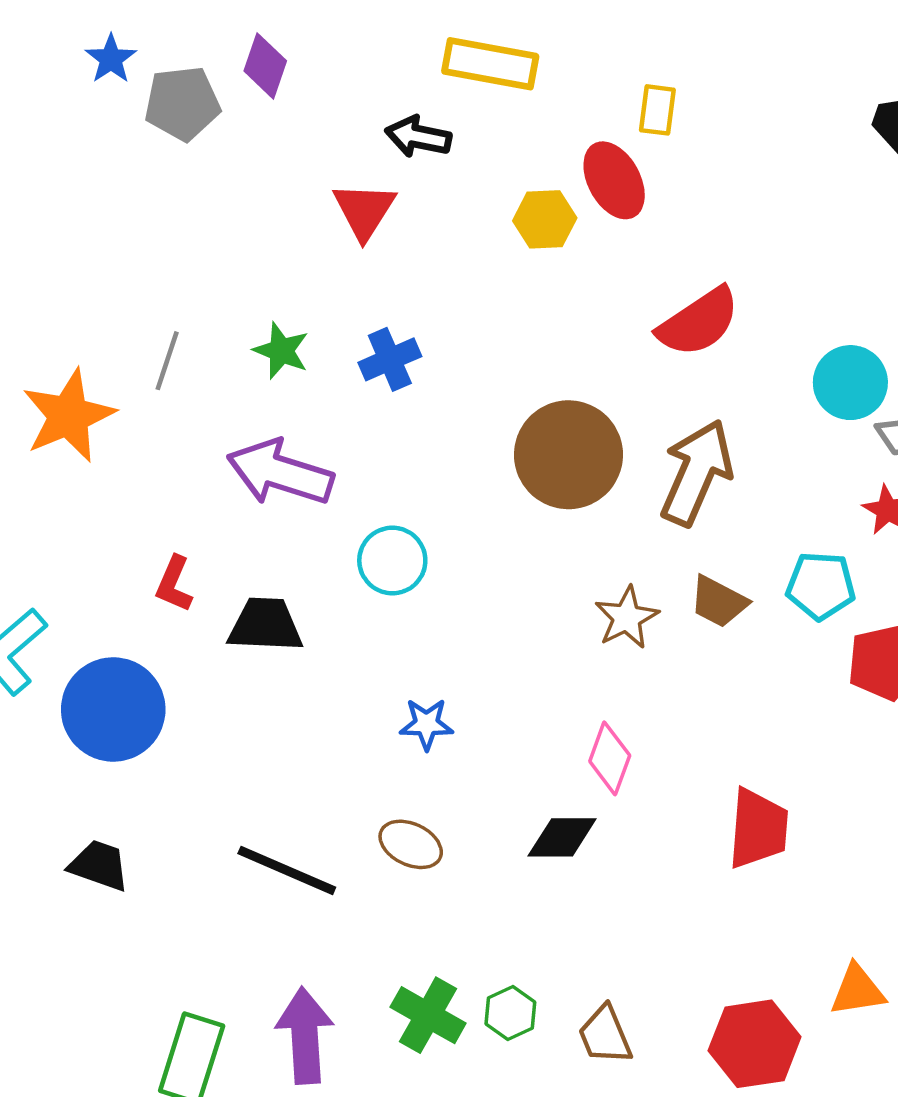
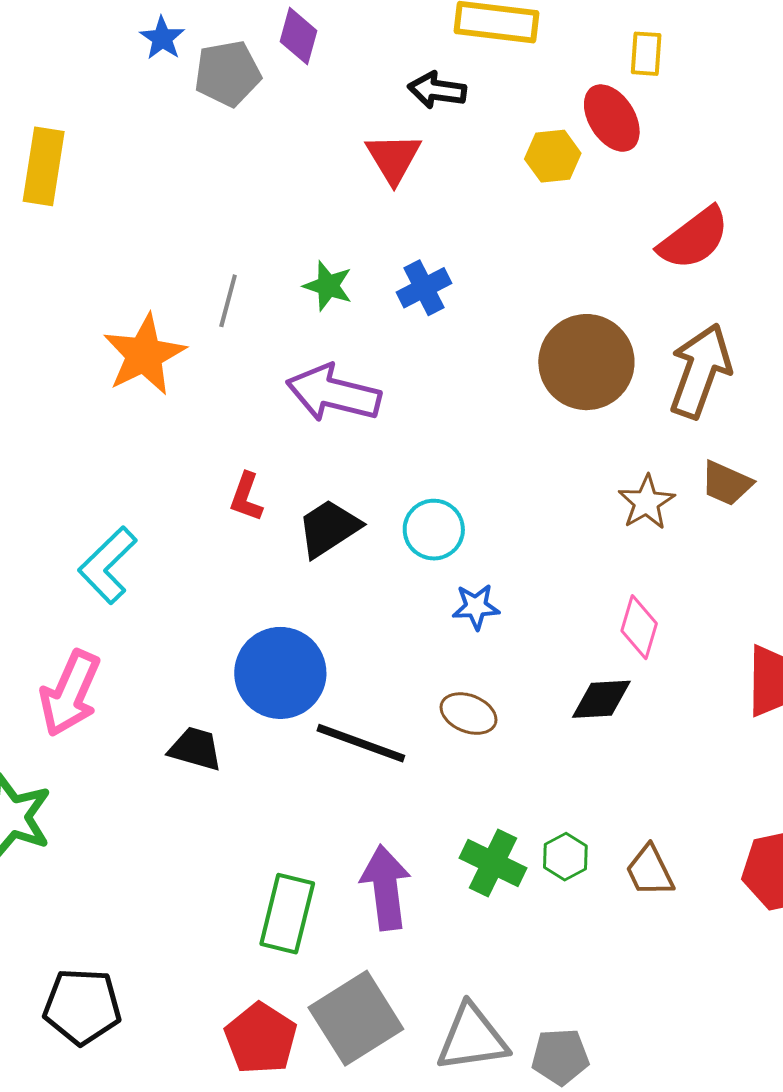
cyan circle: (392, 561) -> (434, 530), moved
black trapezoid: (265, 625) -> (329, 528), turned -32
blue circle: (113, 709) -> (280, 673), moved

